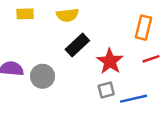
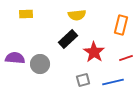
yellow semicircle: (67, 15) -> (77, 15), moved
red line: (151, 59) -> (126, 58), moved
gray square: (106, 90) -> (83, 80), moved

